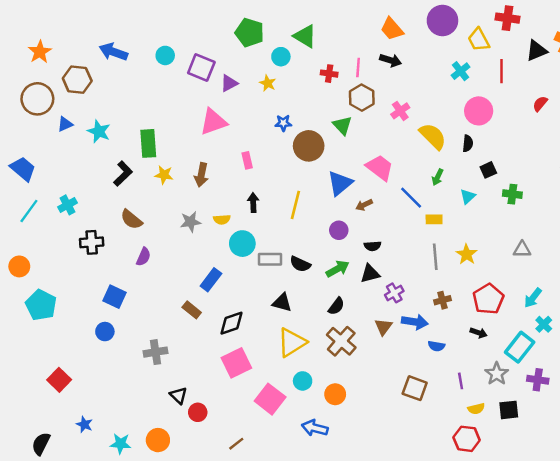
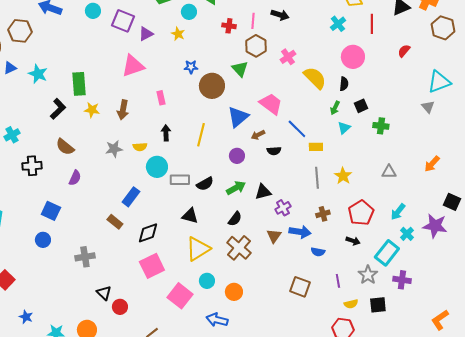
green arrow: (438, 177) -> (335, 108), moved
black semicircle: (373, 246) -> (274, 151), moved
black semicircle: (300, 264) -> (205, 184), turned -54

